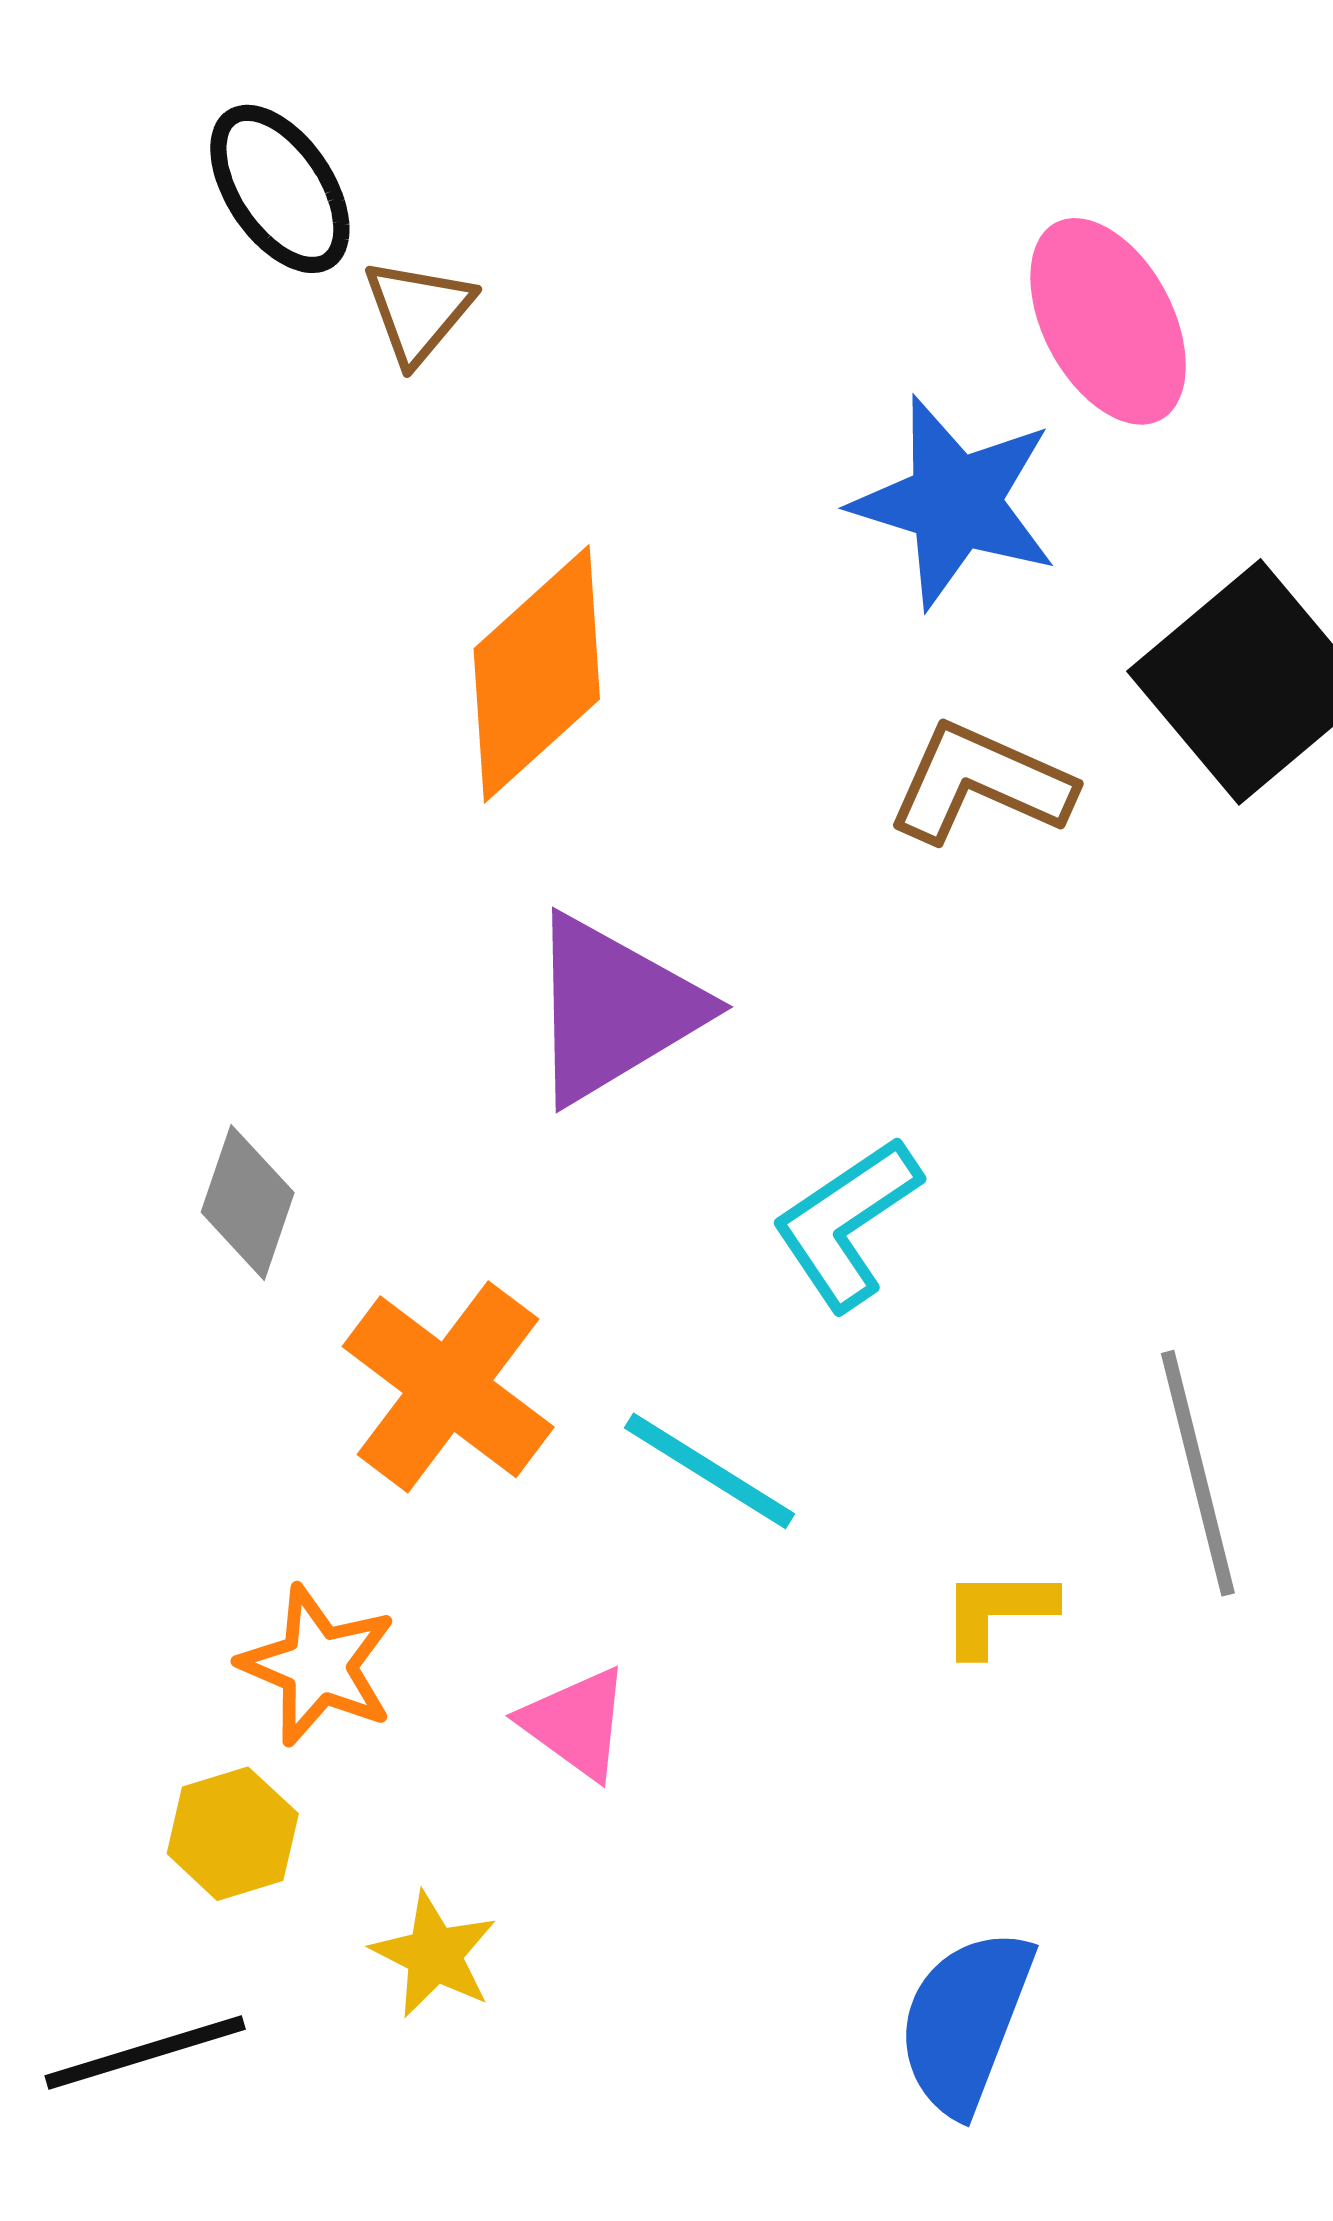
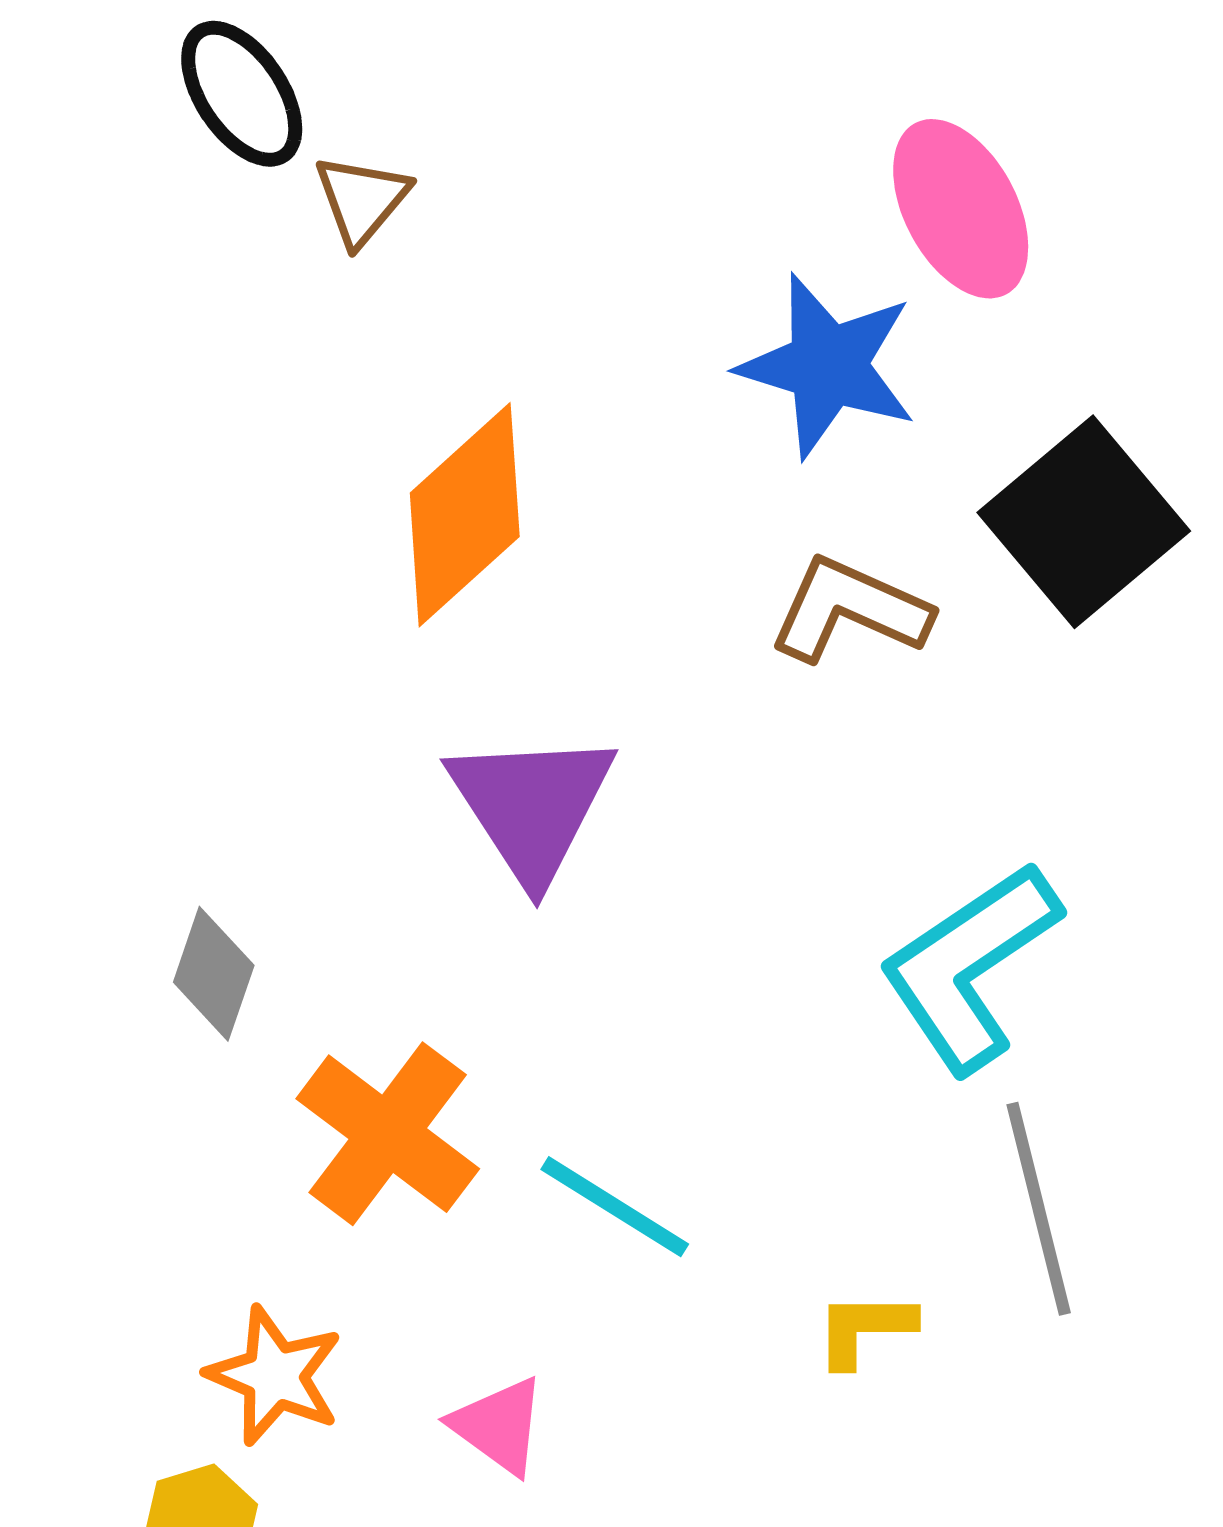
purple triangle: (614, 1009) -> (532, 806), turned -32
cyan L-shape: (847, 1223) -> (970, 967), moved, size x1.4

